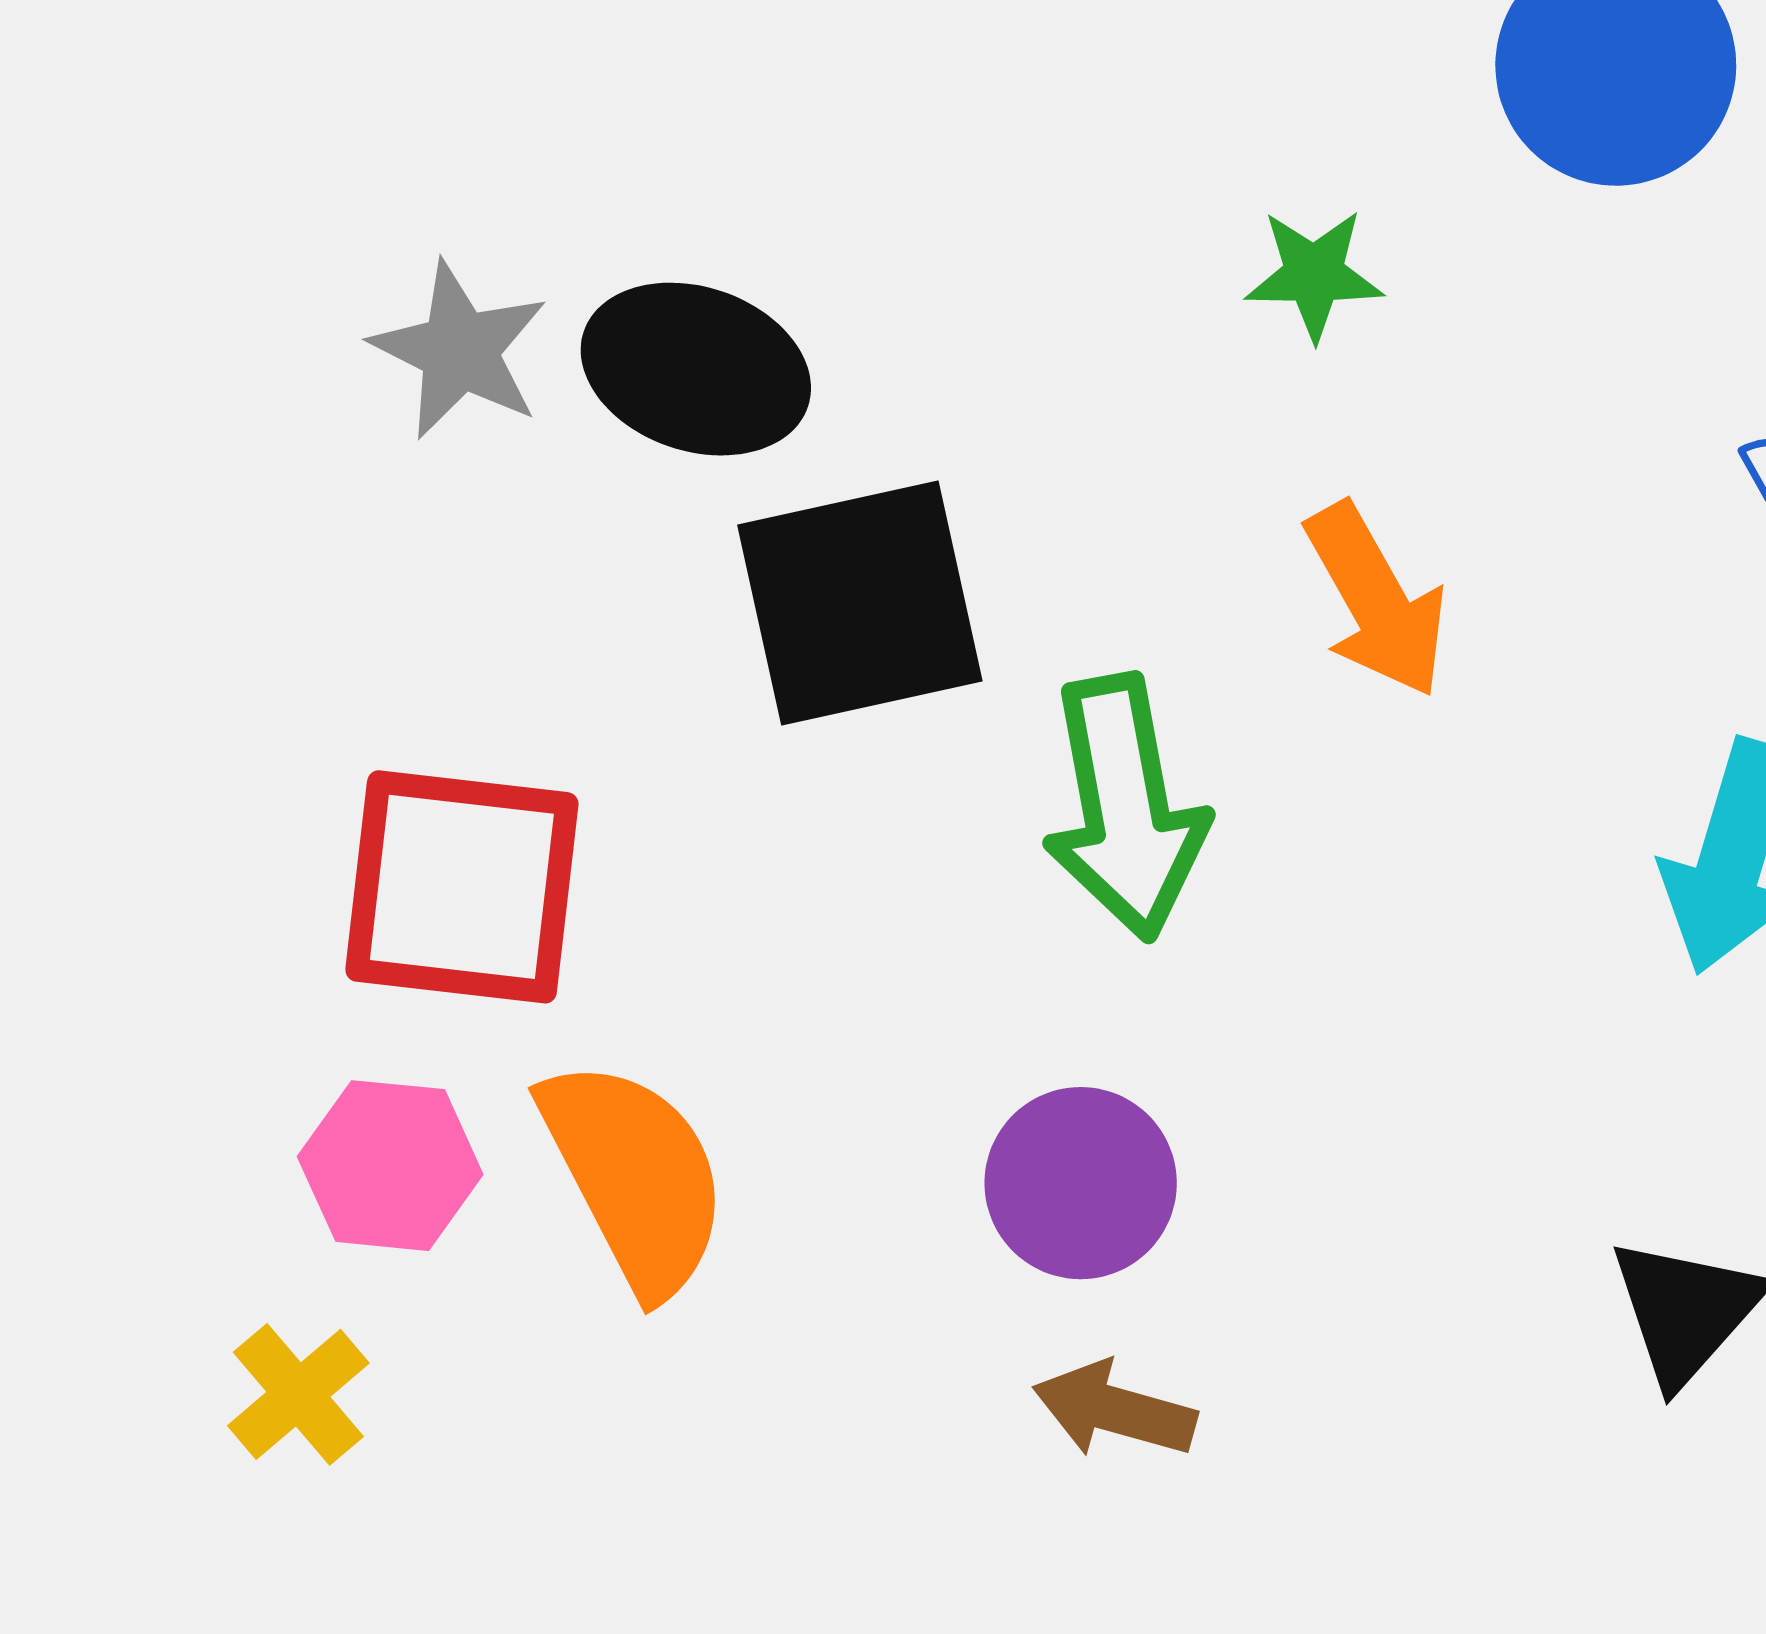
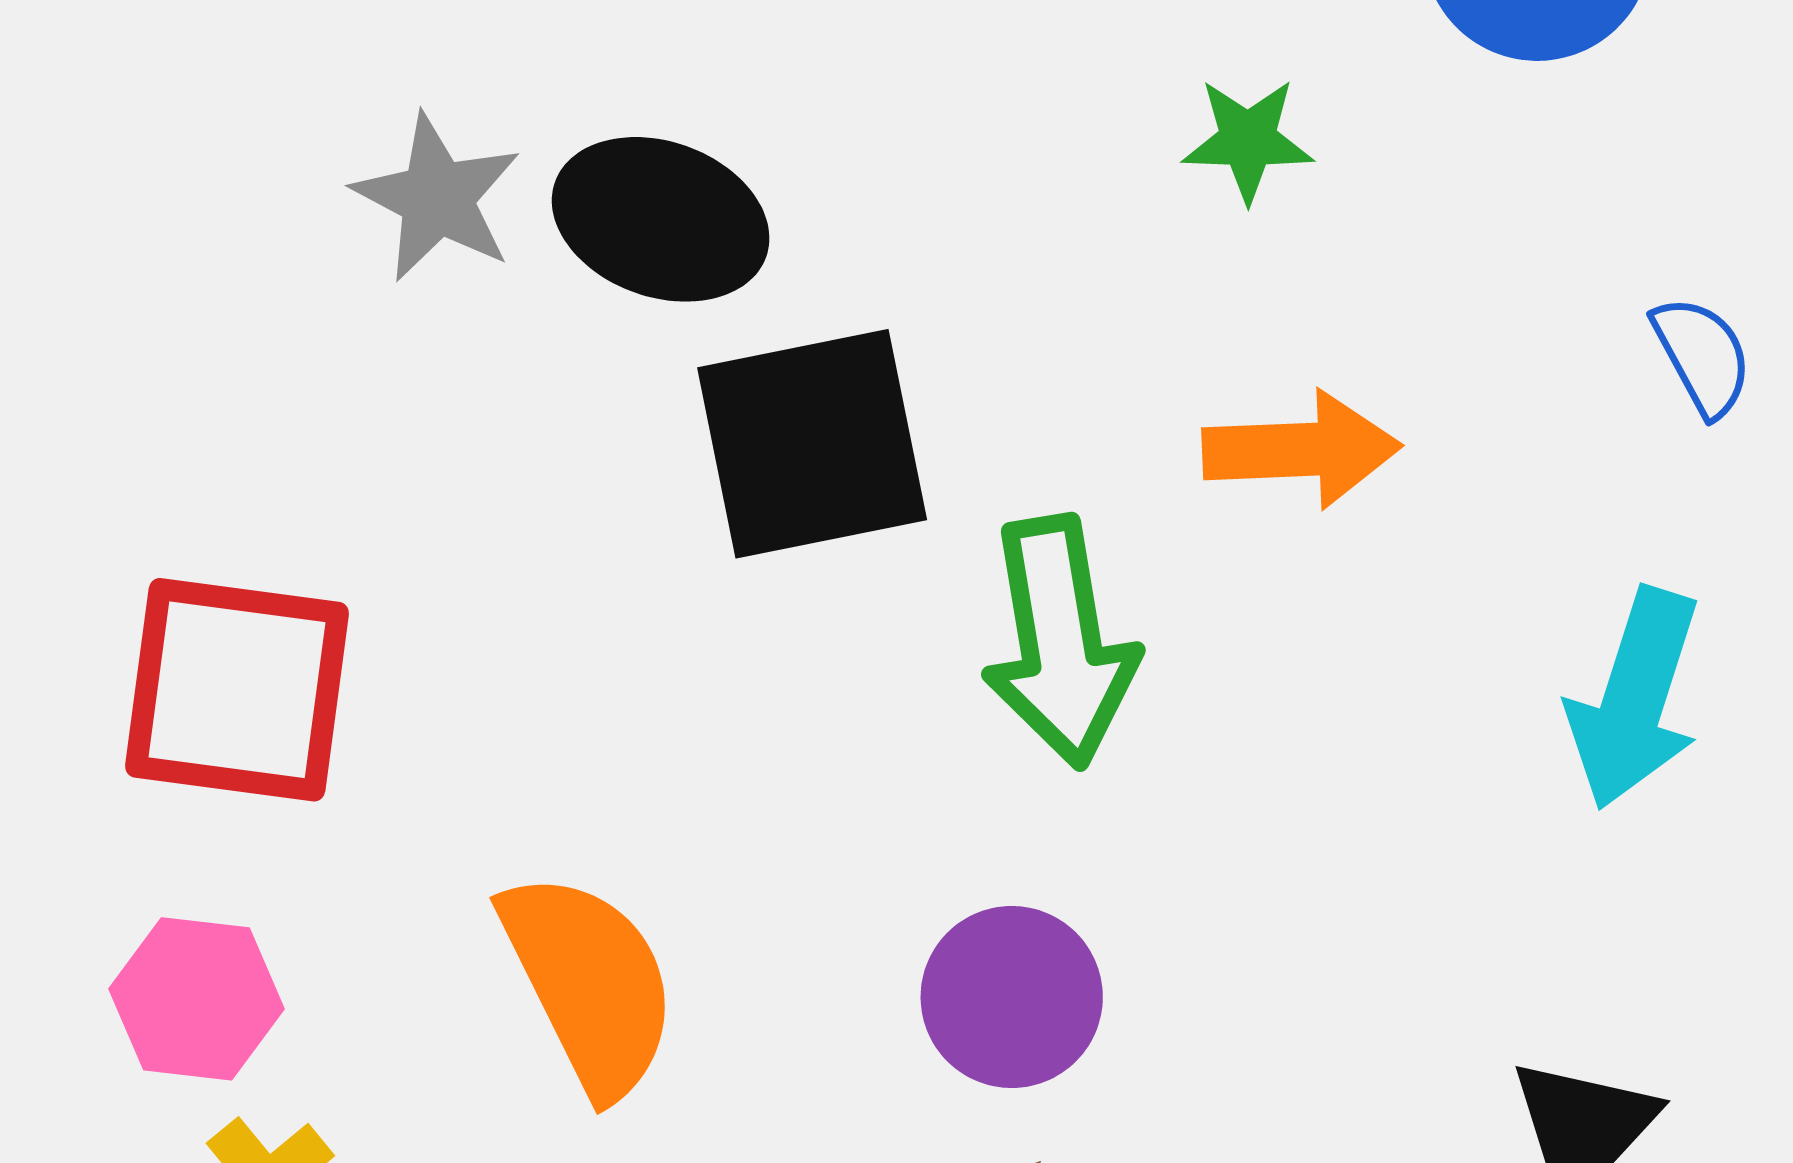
orange arrow: (1376, 600) -> (1301, 450), turned -64
red square: (462, 887) -> (237, 690), moved
pink hexagon: (390, 1166) -> (196, 999), moved

